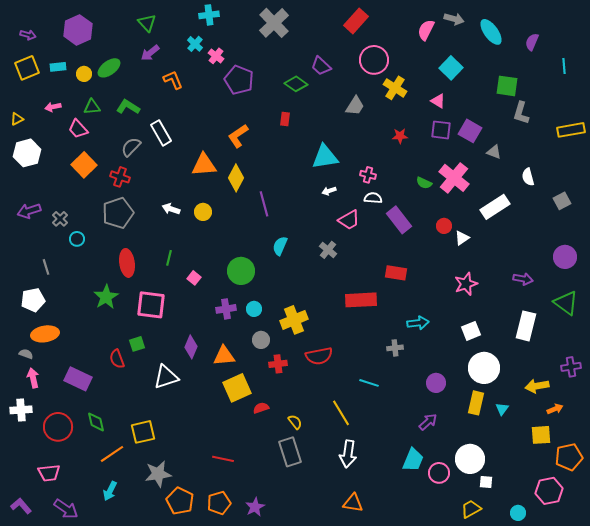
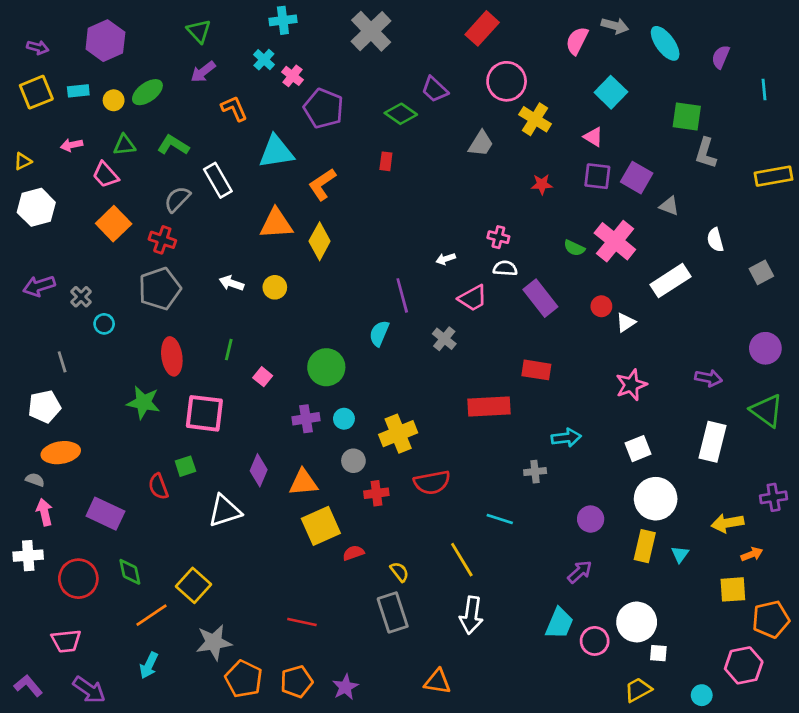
cyan triangle: (325, 157) -> (276, 152), moved
purple line: (264, 204) -> (402, 295), moved
green star: (106, 297) -> (143, 402), turned -30
yellow square: (143, 432) -> (194, 585), turned -35
orange triangle: (353, 503) -> (437, 682), moved

